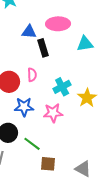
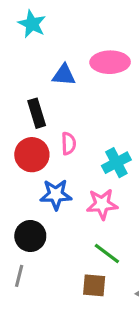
black rectangle: (43, 48) -> (37, 113), moved
green line: (32, 144) -> (107, 254), moved

